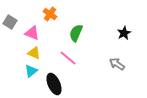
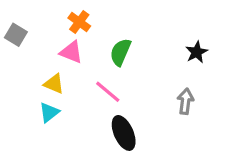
pink triangle: (32, 33) -> (71, 52), moved
gray arrow: (117, 64) -> (185, 101), turned 63
black ellipse: (54, 84) -> (124, 133), moved

